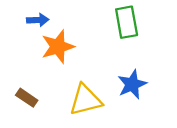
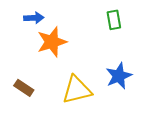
green rectangle: (127, 22) -> (114, 20), size x0.7

